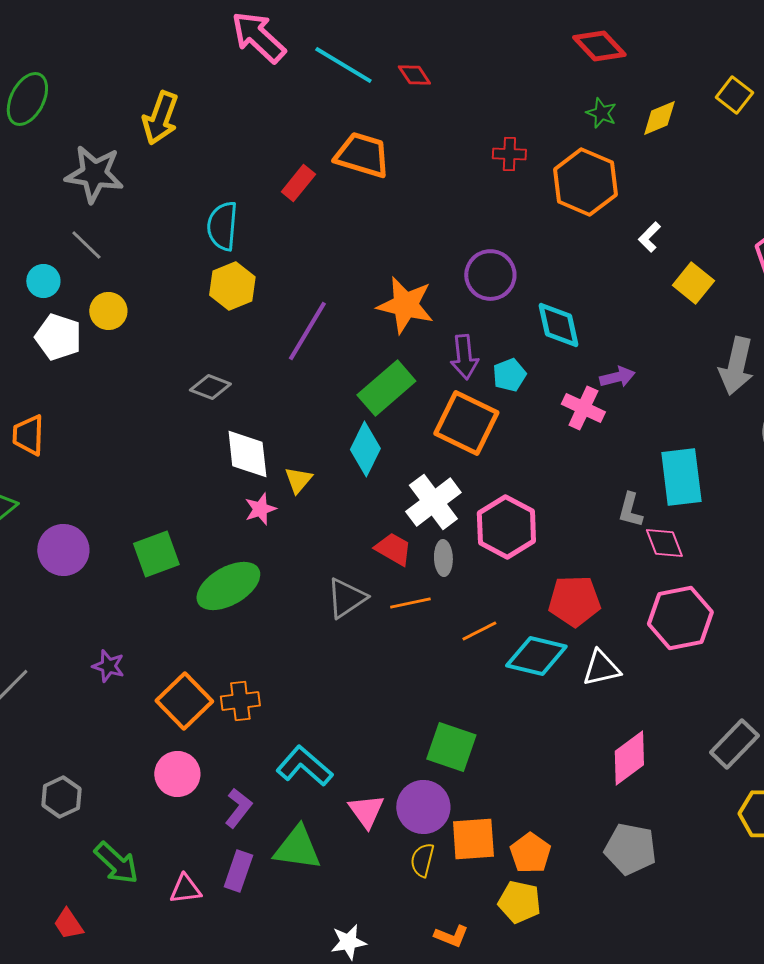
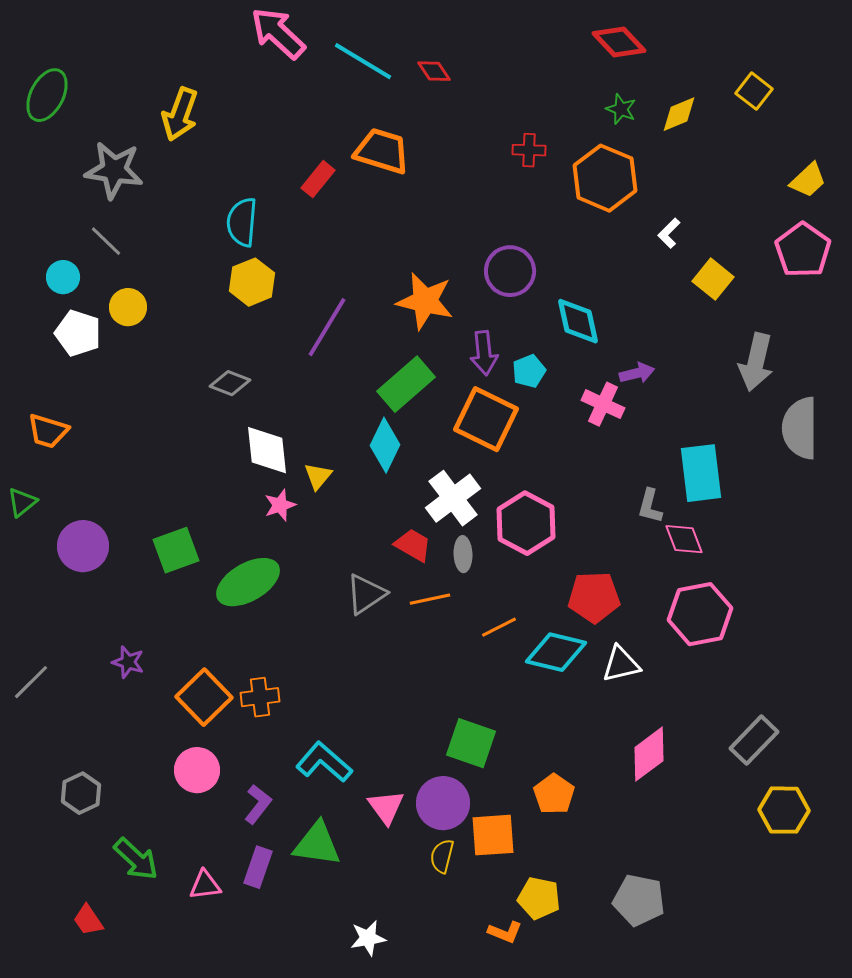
orange trapezoid: (28, 435) -> (48, 431), turned -75
gray pentagon: (630, 849) -> (639, 900), moved
orange pentagon: (530, 853) -> (554, 794), moved
orange L-shape: (451, 936) -> (505, 932), moved

